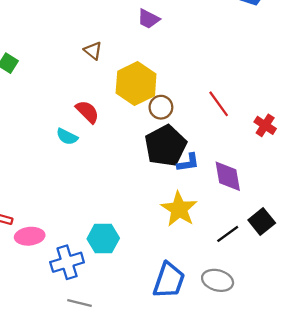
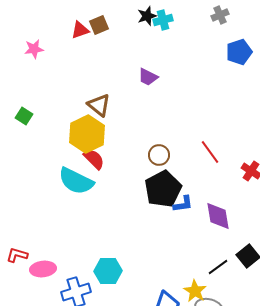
brown triangle: (93, 51) -> (99, 105), size x1.4
yellow hexagon: (136, 83) -> (87, 134), moved
cyan semicircle: (67, 137) -> (76, 181), size x1.8
yellow star: (179, 209) -> (195, 291), moved, size x0.7

